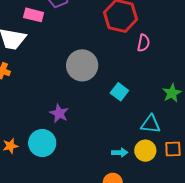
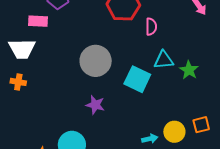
cyan square: (119, 92) -> (137, 79), size x1.5
purple star: (59, 113) -> (95, 105), moved
cyan triangle: (151, 124) -> (164, 60), moved

